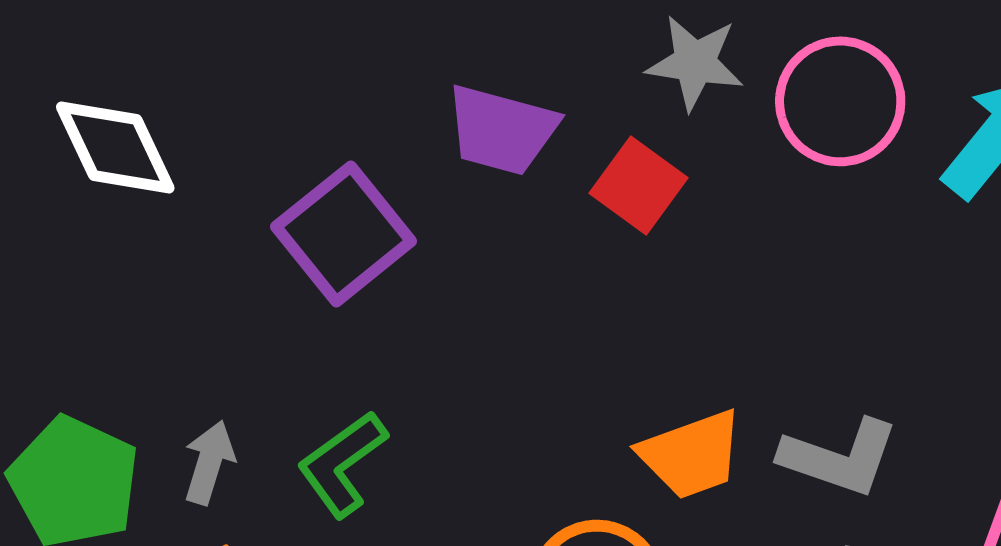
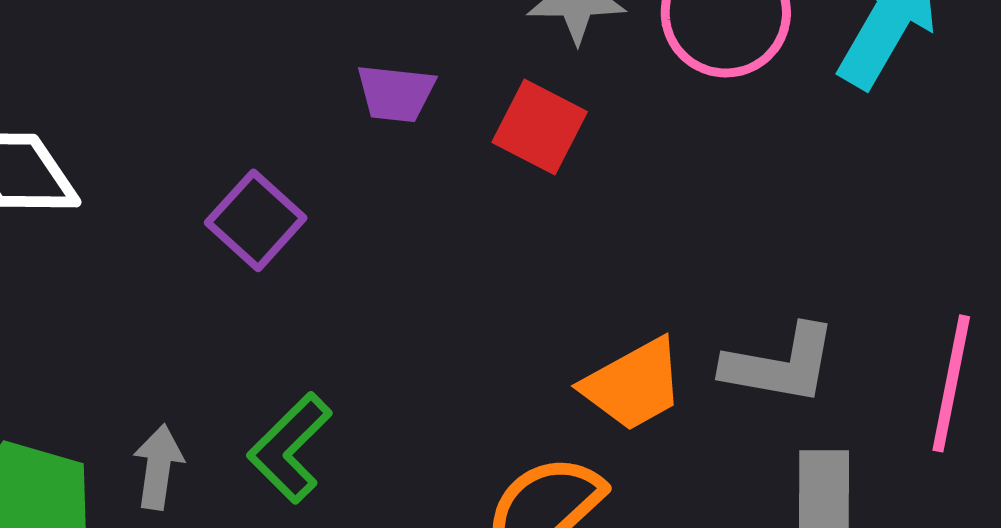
purple trapezoid: (502, 130) -> (396, 93), size x0.7
purple square: (344, 234) -> (256, 220), size x0.7

